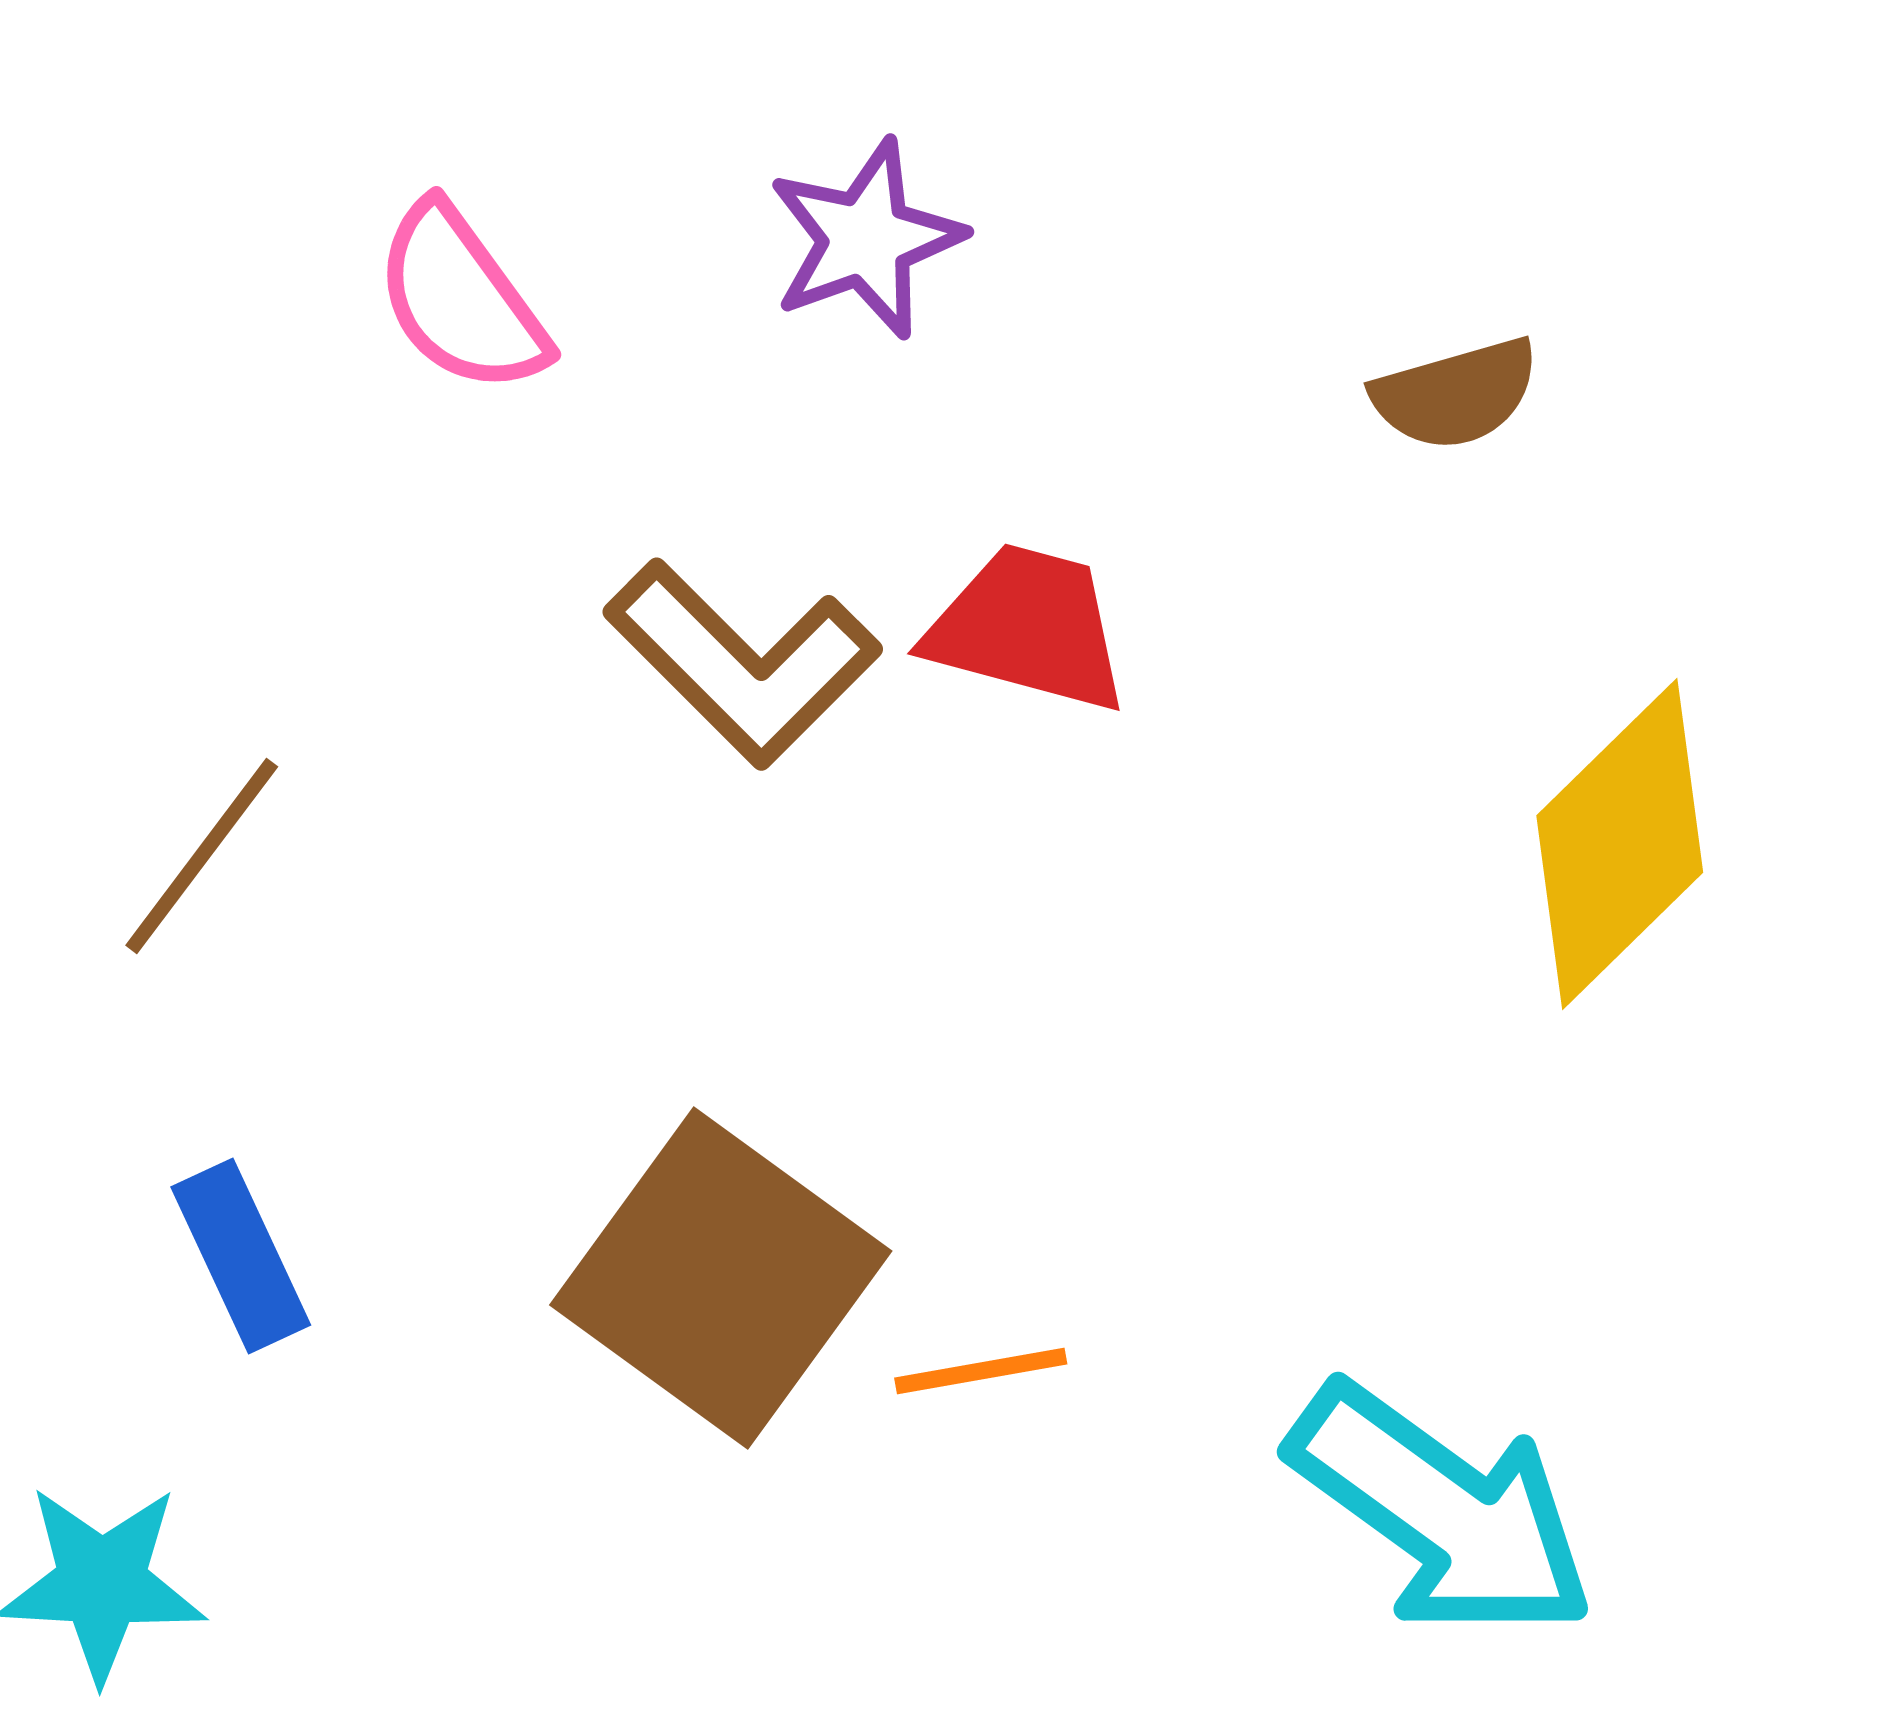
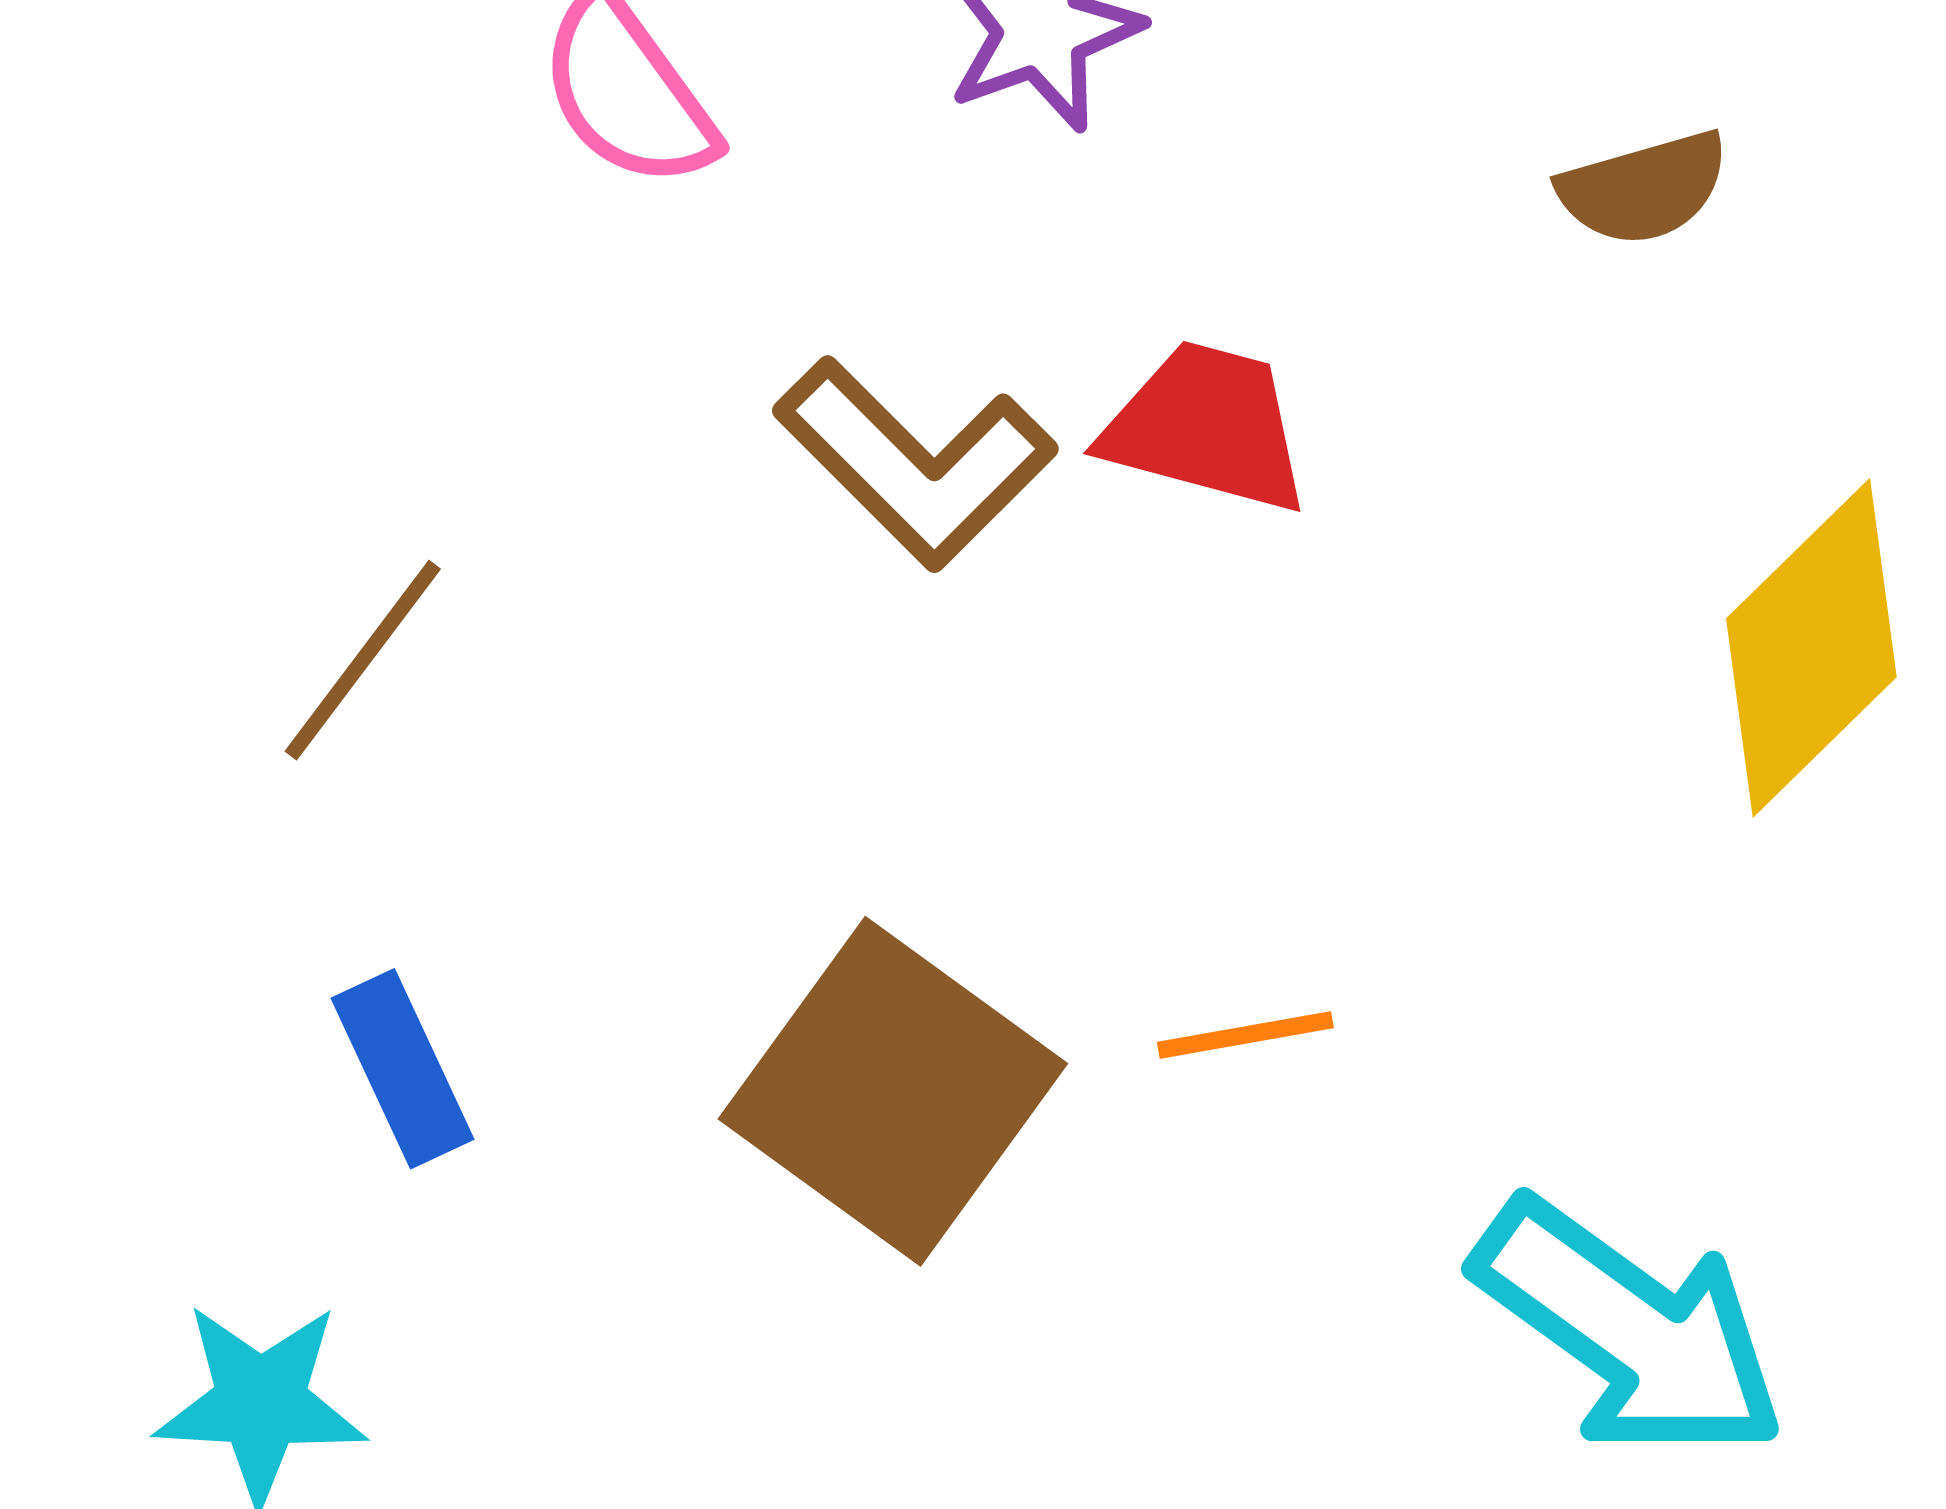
orange line: (981, 1371) -> (1245, 1035), moved

